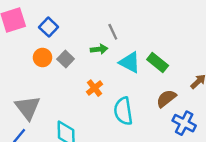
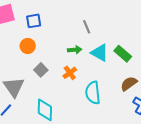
blue square: (49, 27) -> (34, 21), turned 35
green arrow: (99, 49) -> (75, 50), moved
gray square: (66, 59) -> (41, 70), moved

